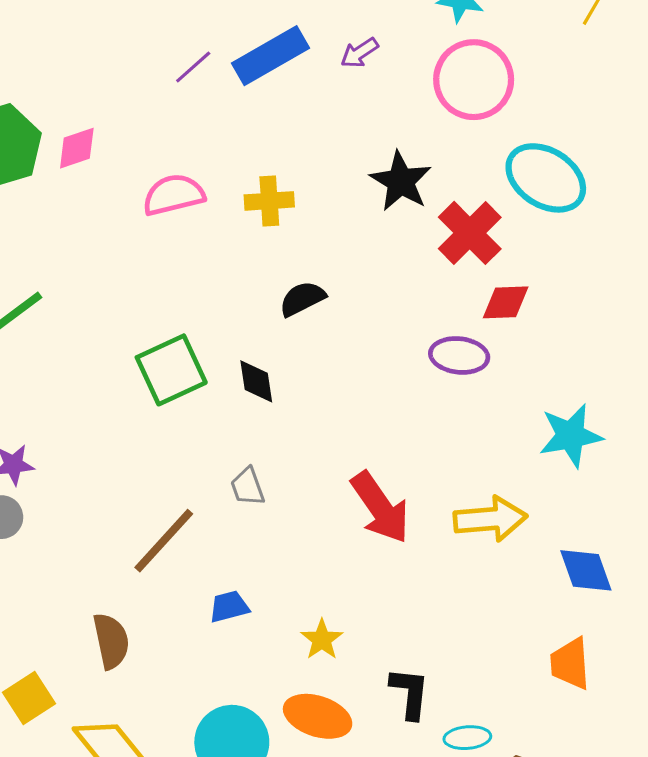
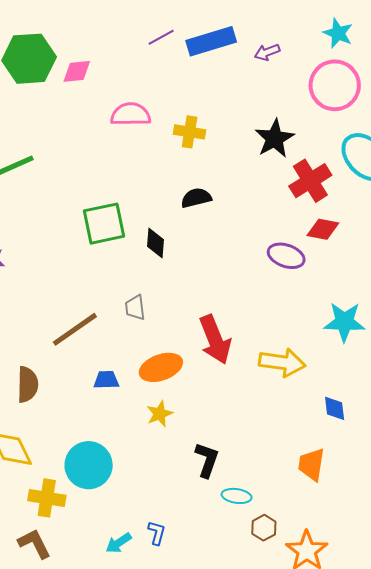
blue diamond: (586, 570) -> (335, 408), size x0.7
orange ellipse: (318, 716) -> (161, 367), moved, turned -51

